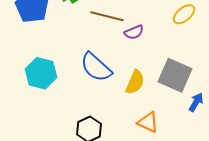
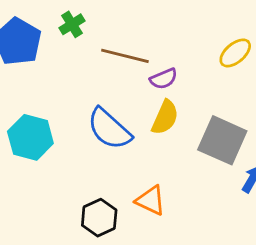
yellow semicircle: (135, 82) -> (165, 117), moved
orange triangle: (148, 122) -> (151, 200), moved

